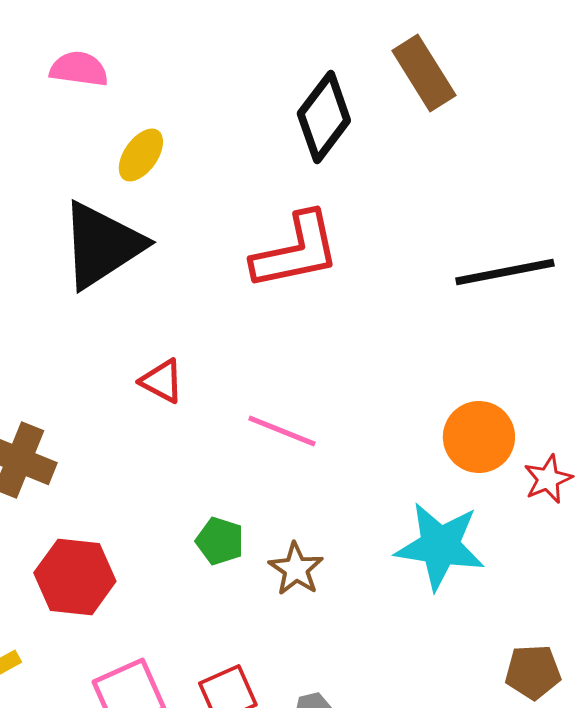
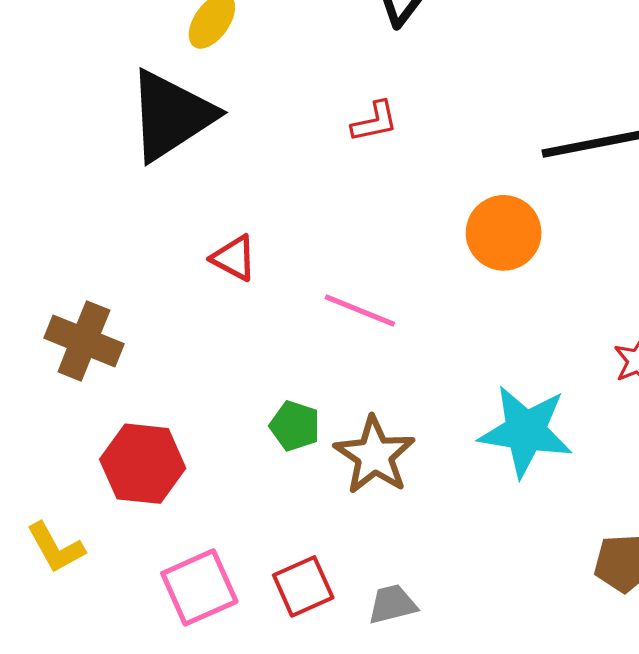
red L-shape: (296, 251) -> (375, 122), size x0.5
orange circle: (479, 437) -> (504, 233), moved
brown star: (296, 569) -> (375, 455), size x1.4

